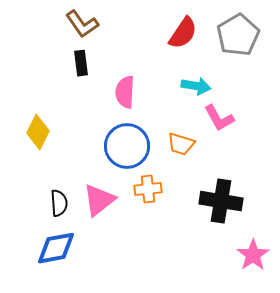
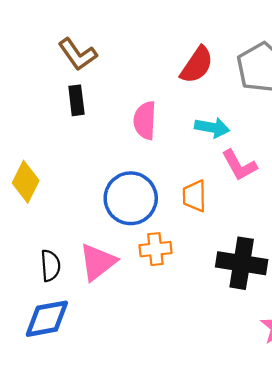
pink semicircle: (125, 92) -> (145, 120), moved
orange trapezoid: (181, 144) -> (194, 196), turned 72

